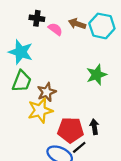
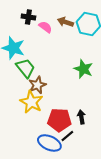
green star: (97, 75) -> (83, 69), turned -30
green trapezoid: (22, 81) -> (25, 68), moved, turned -60
yellow star: (40, 111) -> (31, 102), turned -30

